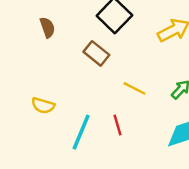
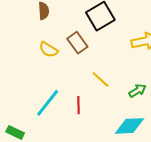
yellow semicircle: (43, 105) -> (48, 50), moved

